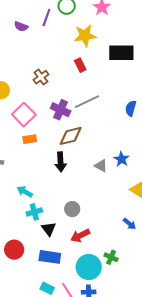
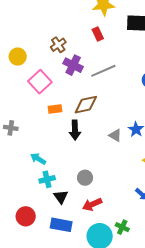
purple cross: (61, 110) -> (73, 65), moved
orange rectangle: (30, 139) -> (55, 109), moved

